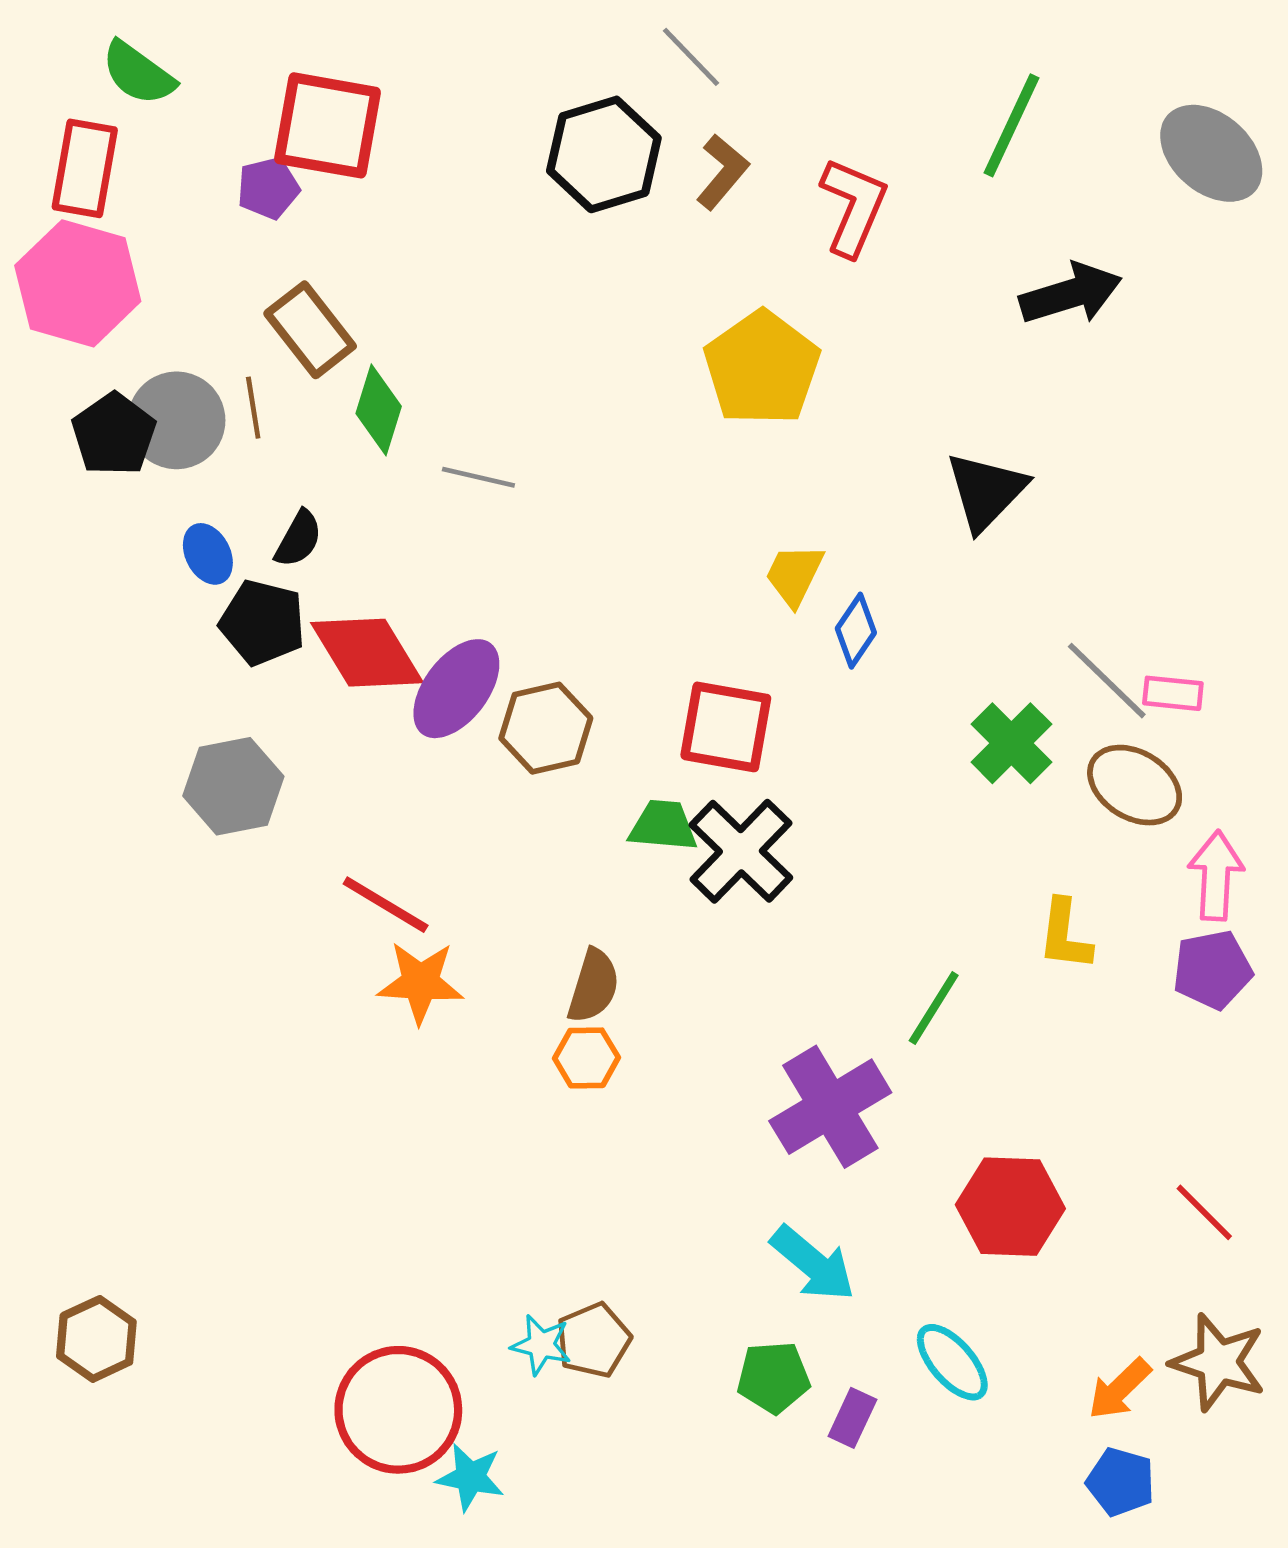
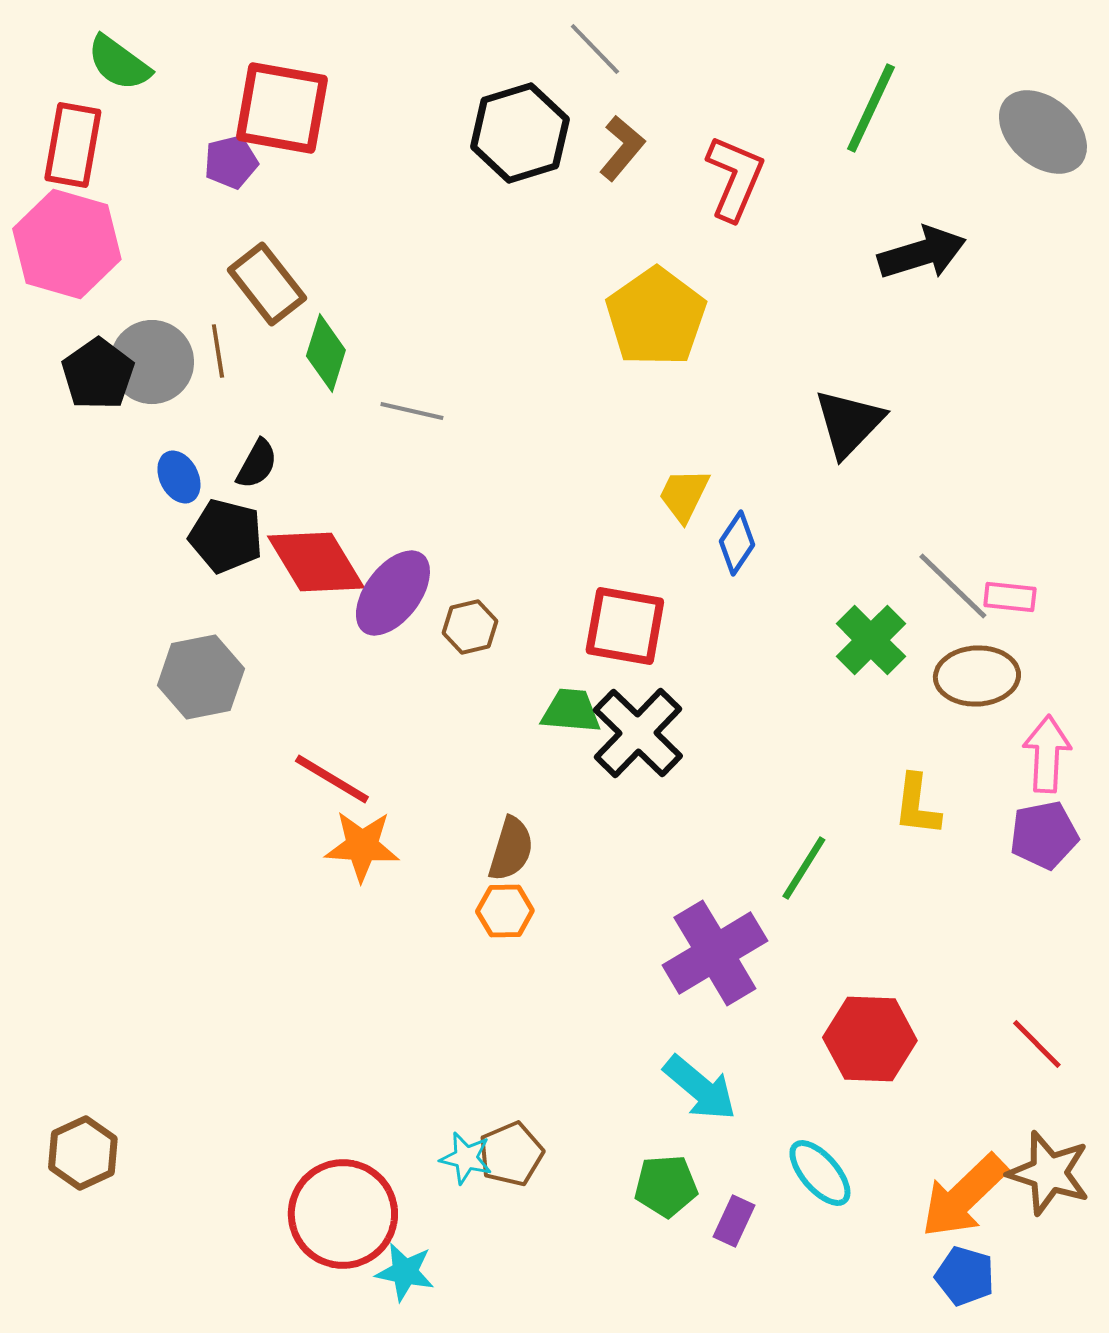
brown hexagon: (546, 728) -> (470, 627), size x0.7
brown ellipse: (1135, 785) -> (977, 676), turned -34
orange arrow: (1119, 1389) -> (964, 1196), size x1.6

